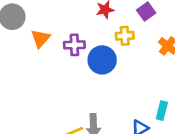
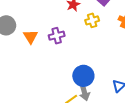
blue circle: (102, 60) -> (83, 76), moved

